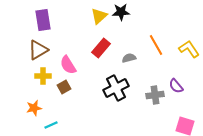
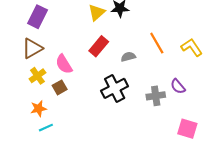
purple rectangle: (43, 20) -> (37, 17), turned 35
yellow cross: (43, 76) -> (37, 76), turned -35
orange star: (34, 108) -> (39, 109), moved

